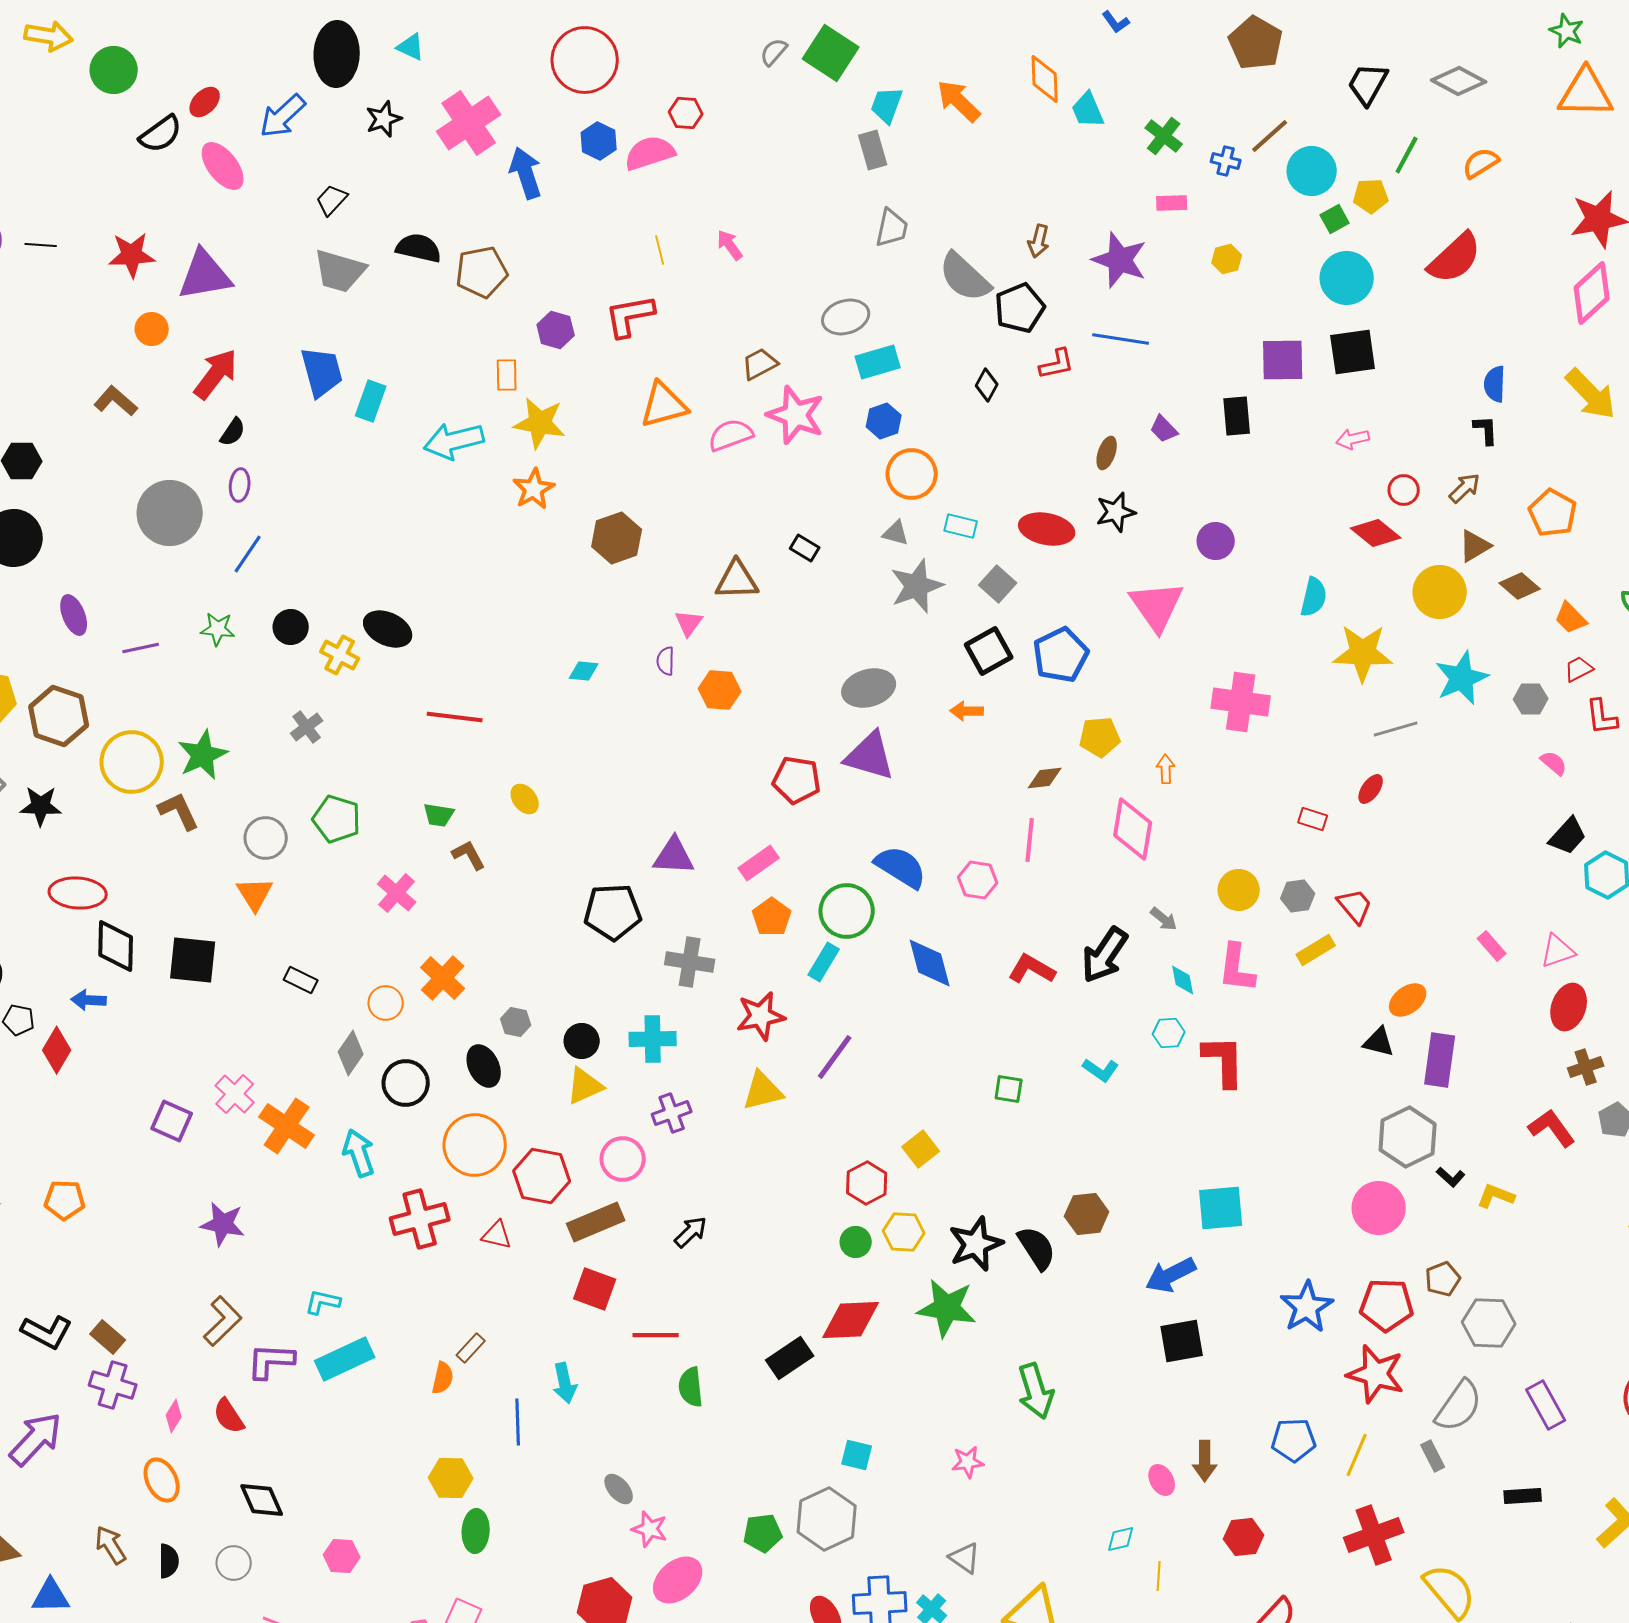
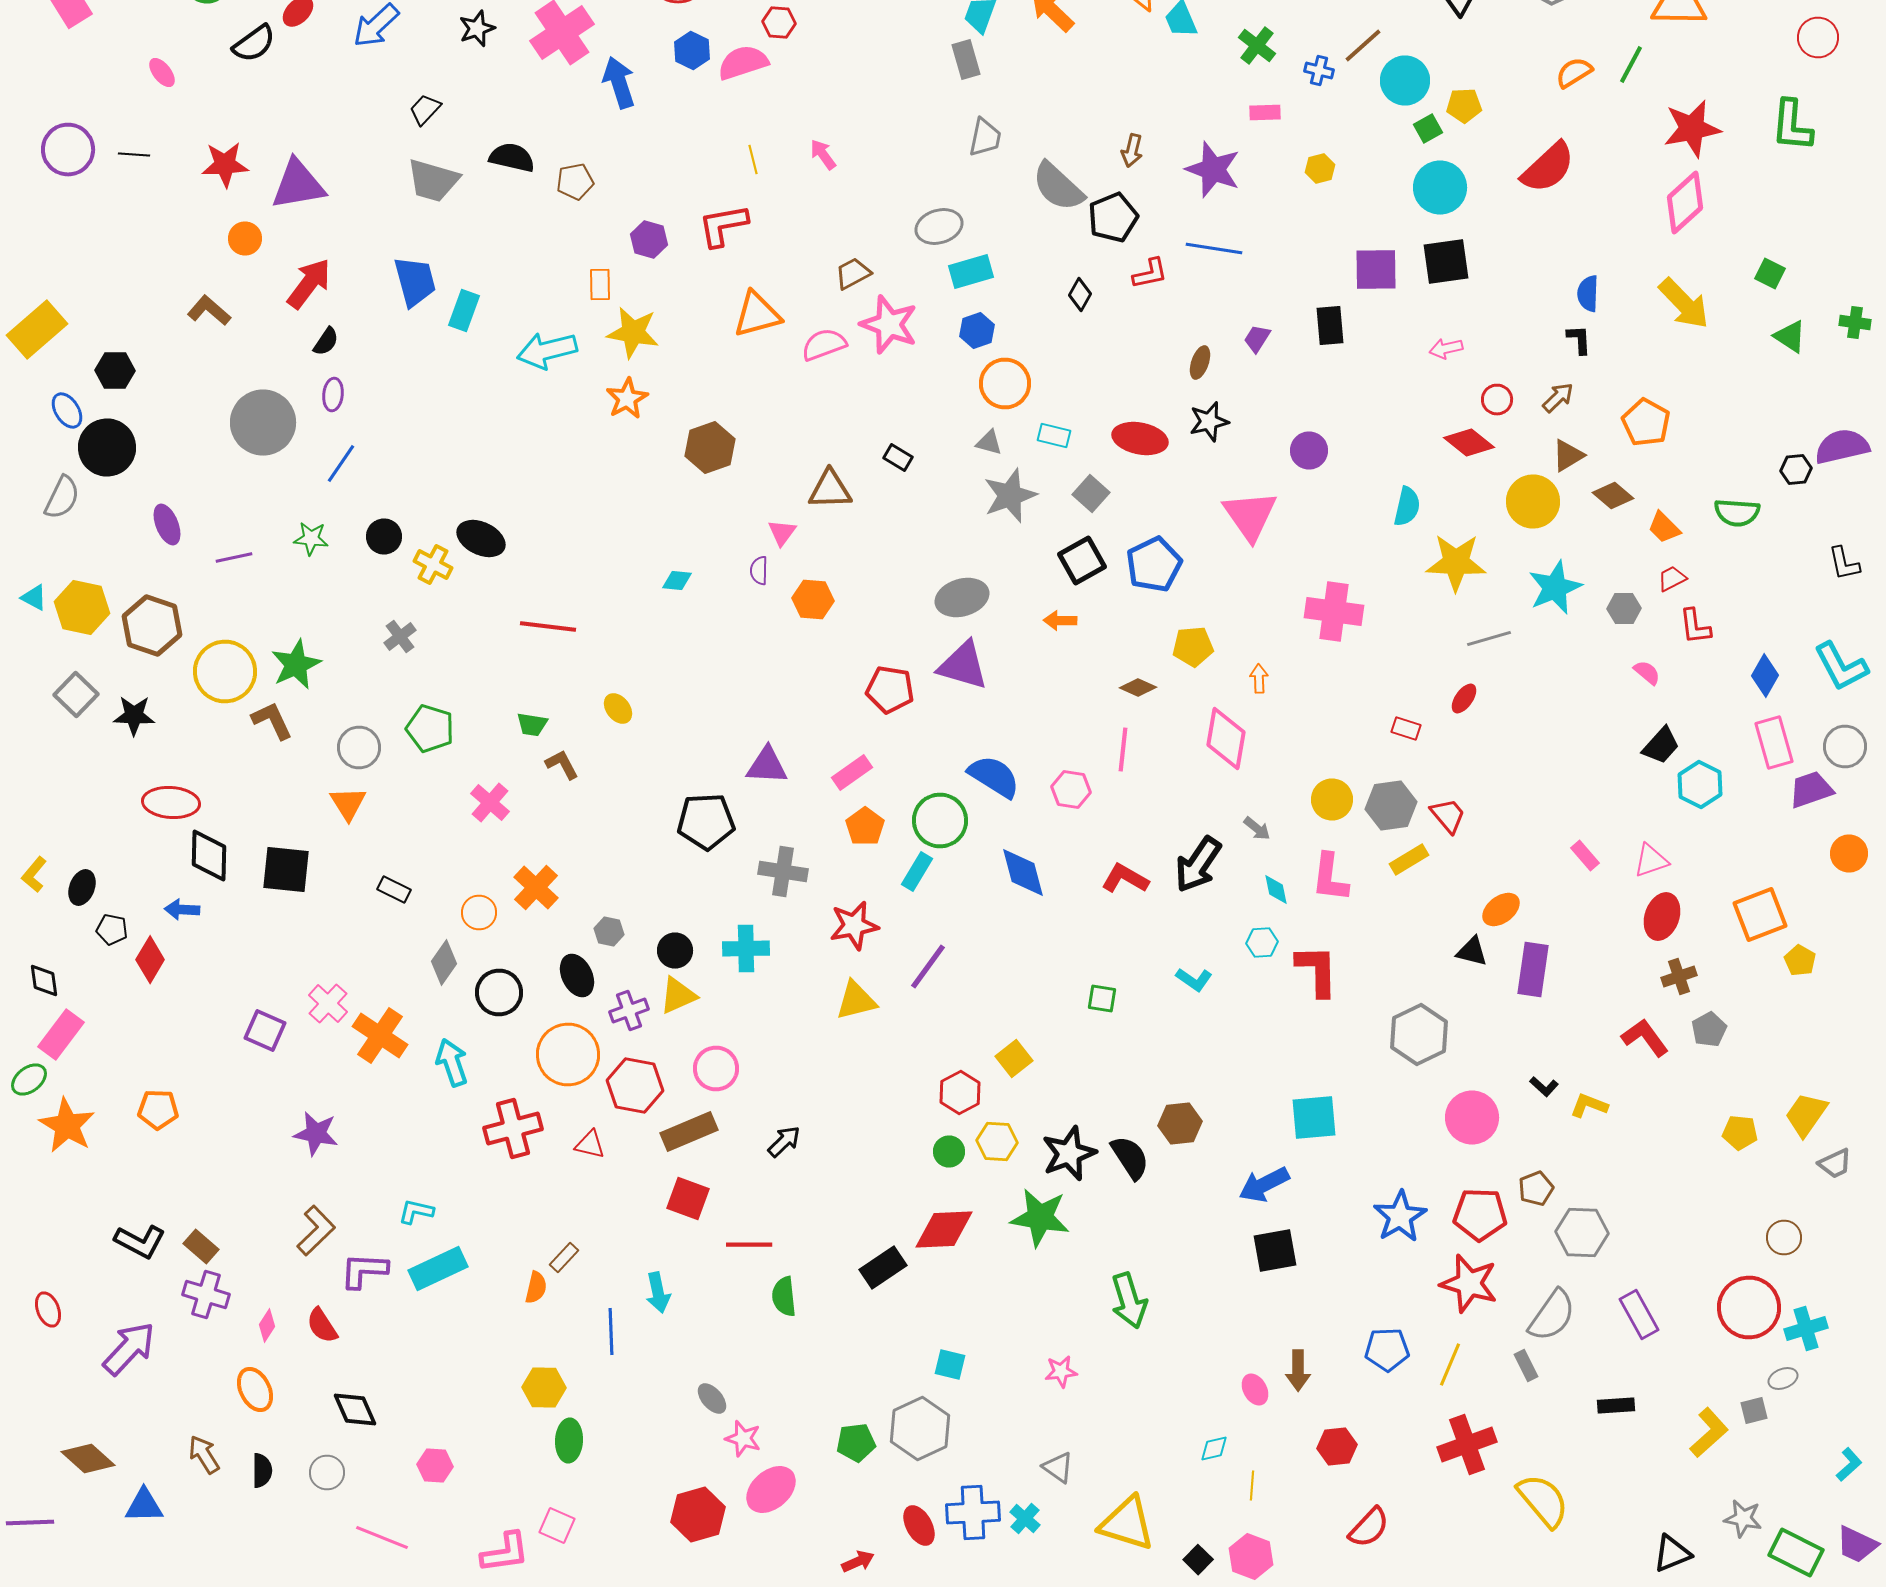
green line: (1407, 155) -> (1631, 64), moved
pink ellipse: (223, 166) -> (162, 72), moved, size x0.6
brown pentagon: (482, 272) -> (575, 182), size x0.7
purple trapezoid: (1164, 429) -> (1257, 338), turned 76
brown diamond: (1045, 778) -> (1138, 688), turned 30
gray hexagon: (1298, 896) -> (1391, 806), size x1.5
purple cross: (672, 1113) -> (629, 1010), moved
gray hexagon: (1408, 1137) -> (1419, 1034), moved

